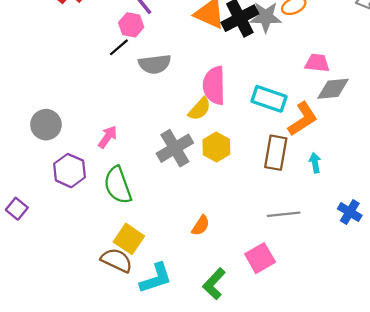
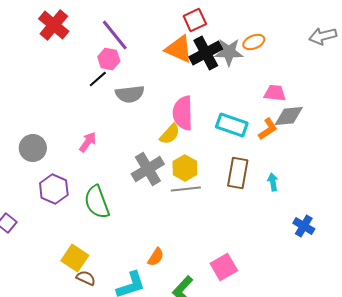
orange L-shape: (303, 119) -> (268, 129), moved, size x0.7
pink arrow: (108, 137) -> (88, 142), moved
gray line: (284, 214) -> (186, 189), moved
orange semicircle: (201, 226) -> (156, 257), moved
yellow square: (129, 239) -> (75, 258), moved
brown semicircle: (117, 260) -> (86, 278), moved, size x0.7

